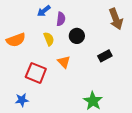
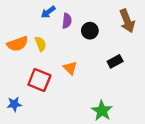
black circle: (77, 36) -> (90, 31), moved
yellow semicircle: (49, 39) -> (41, 44), moved
blue star: (22, 100) -> (14, 104), moved

